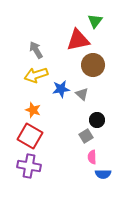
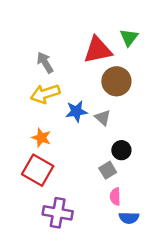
green triangle: (95, 21) -> (129, 37), moved
purple cross: (29, 166) -> (58, 213), moved

